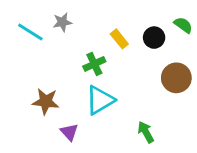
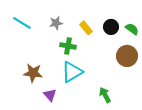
gray star: (62, 22) -> (56, 23), moved
green semicircle: (183, 25) -> (132, 29), moved
green cross: (94, 64) -> (68, 46), turned 35

